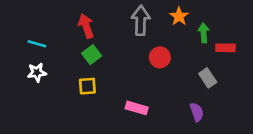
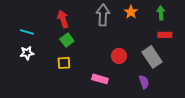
green arrow: (204, 33) -> (161, 13), moved
red circle: (160, 57) -> (119, 56), moved
gray rectangle: (208, 78) -> (152, 57), size x1.5

